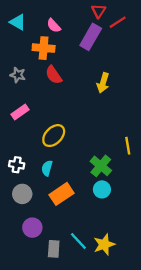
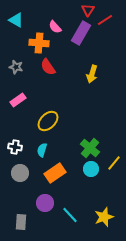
pink semicircle: (54, 26) -> (55, 27), moved
yellow line: (128, 146) -> (114, 163), moved, turned 49
purple circle: (32, 228) -> (45, 203), moved
yellow star: (104, 244) -> (104, 217), moved
gray rectangle: (54, 249) -> (21, 222), moved

